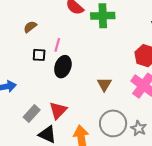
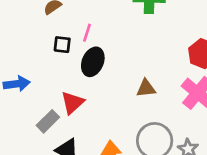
brown triangle: (104, 84) -> (146, 88), turned 49
red triangle: (58, 110) -> (72, 103), moved

